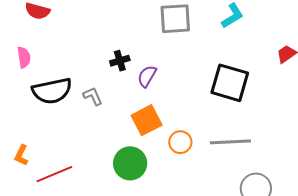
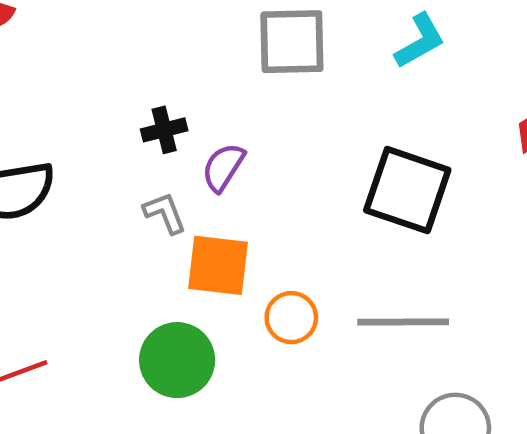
gray L-shape: (93, 96) -> (165, 213), moved
orange square: (147, 120) -> (218, 265), turned 32

